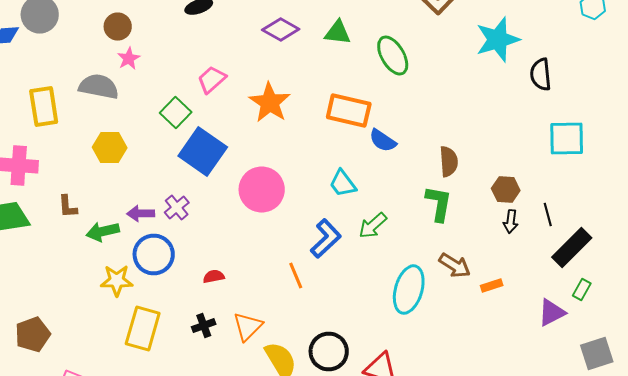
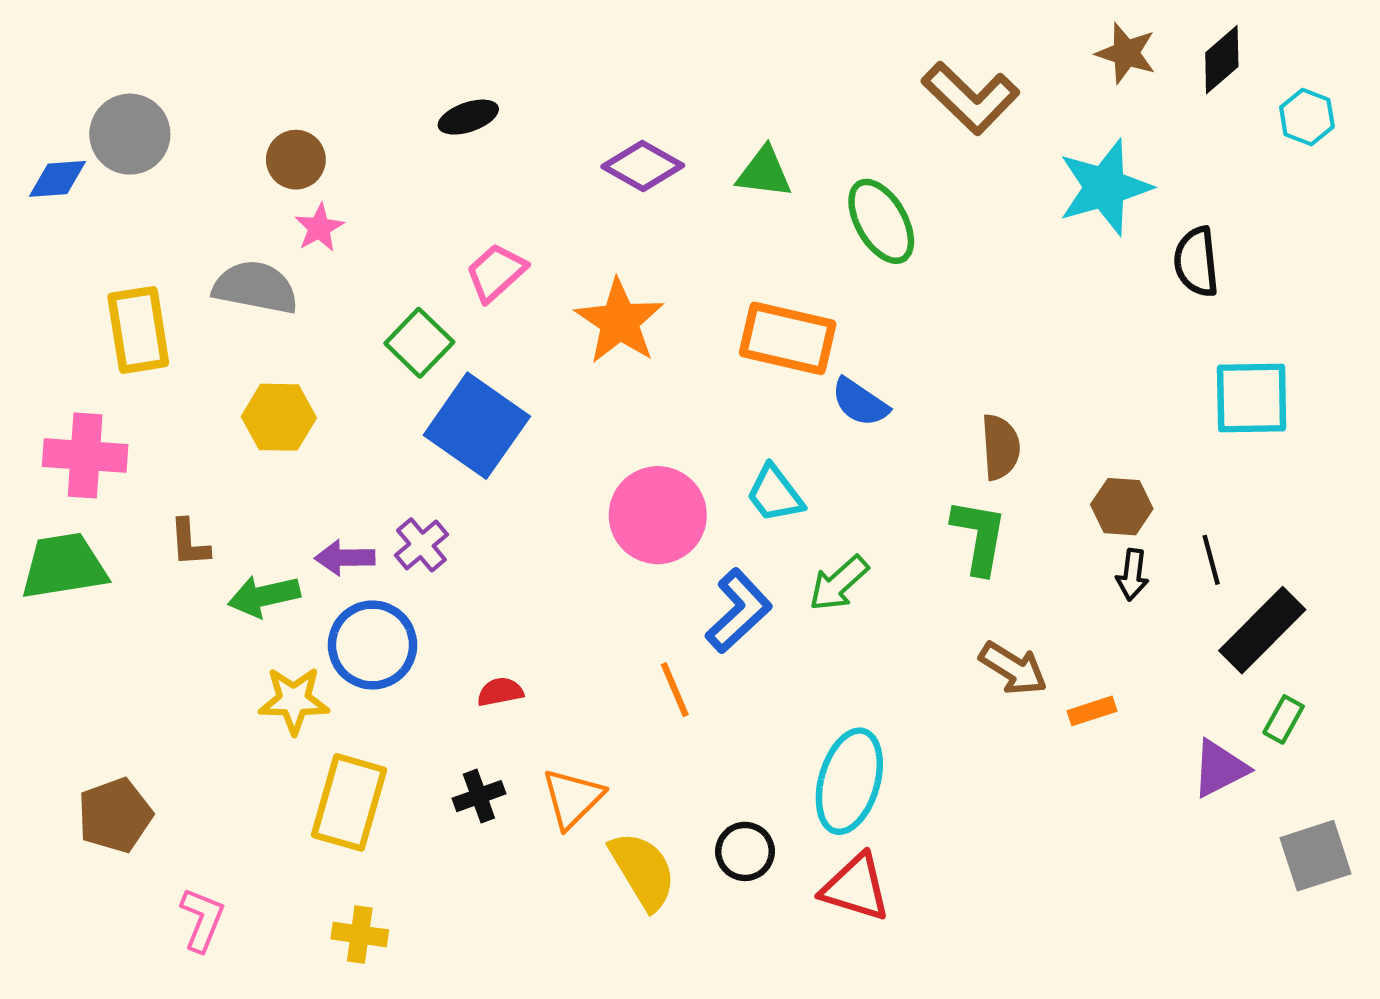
pink circle: (262, 190) -> (658, 515), moved
cyan ellipse: (409, 290) -> (849, 781), moved
black circle: (329, 352) -> (745, 851), size x0.7

